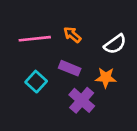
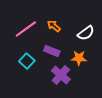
pink line: (35, 39) -> (26, 29), turned -30

